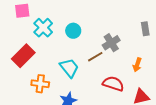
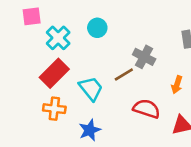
cyan circle: (73, 31) -> (97, 28), moved
gray cross: (111, 43) -> (144, 57), turned -30
red rectangle: (23, 56) -> (54, 73), moved

